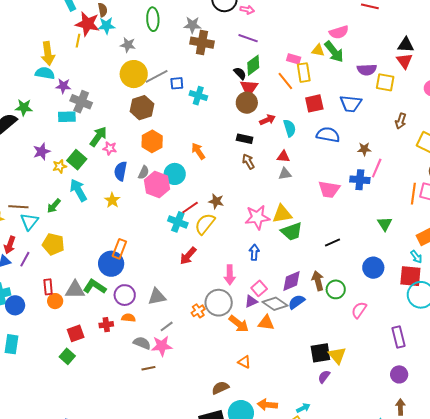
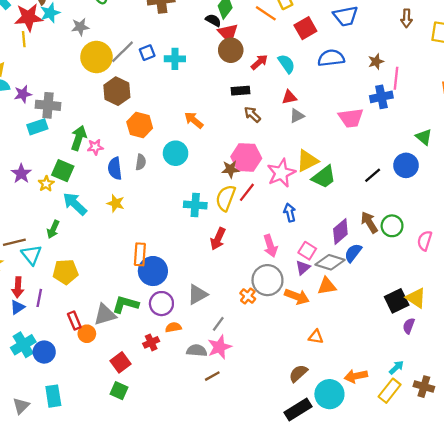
pink hexagon: (157, 185) -> (246, 157), moved
red line: (190, 208) -> (247, 192), moved
blue circle: (111, 264) -> (153, 271), moved
blue circle: (373, 268) -> (406, 165), moved

